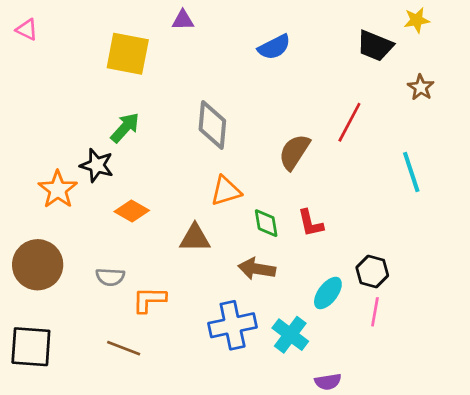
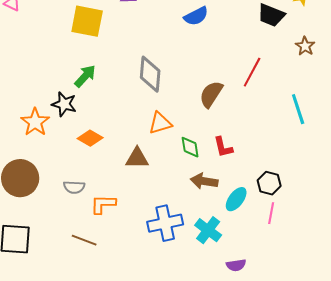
brown arrow: (257, 269) -> (204, 181), moved

